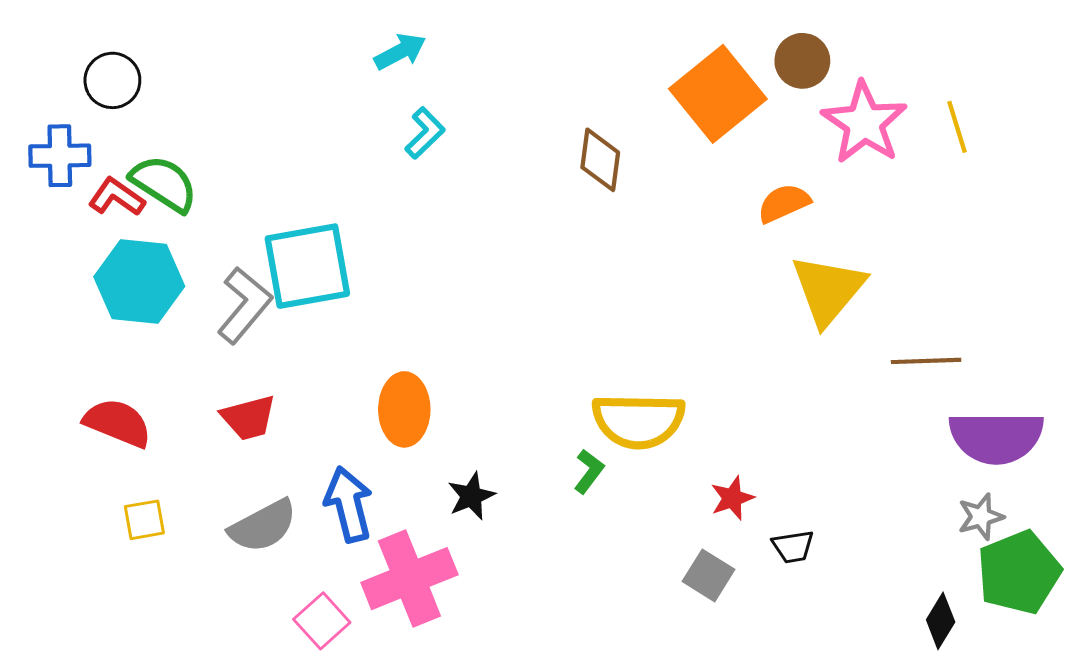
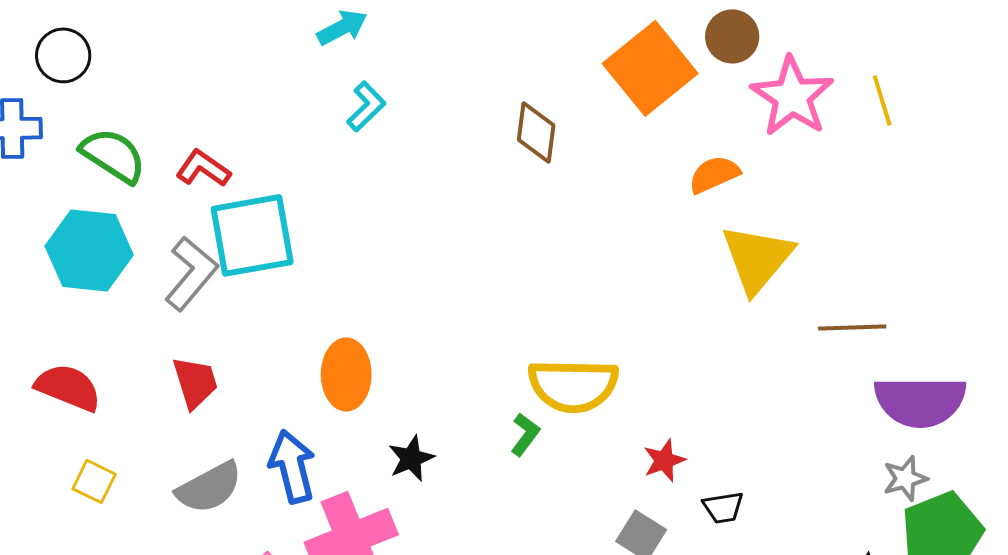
red L-shape: (117, 197) -> (203, 168), moved
red trapezoid: (249, 418) -> (195, 382), turned -92
yellow square: (144, 520) -> (94, 481), turned 36

